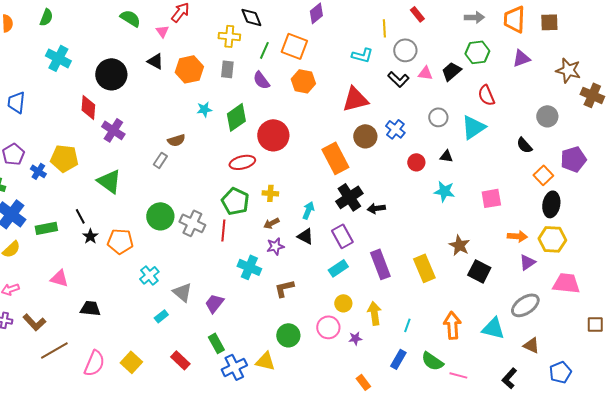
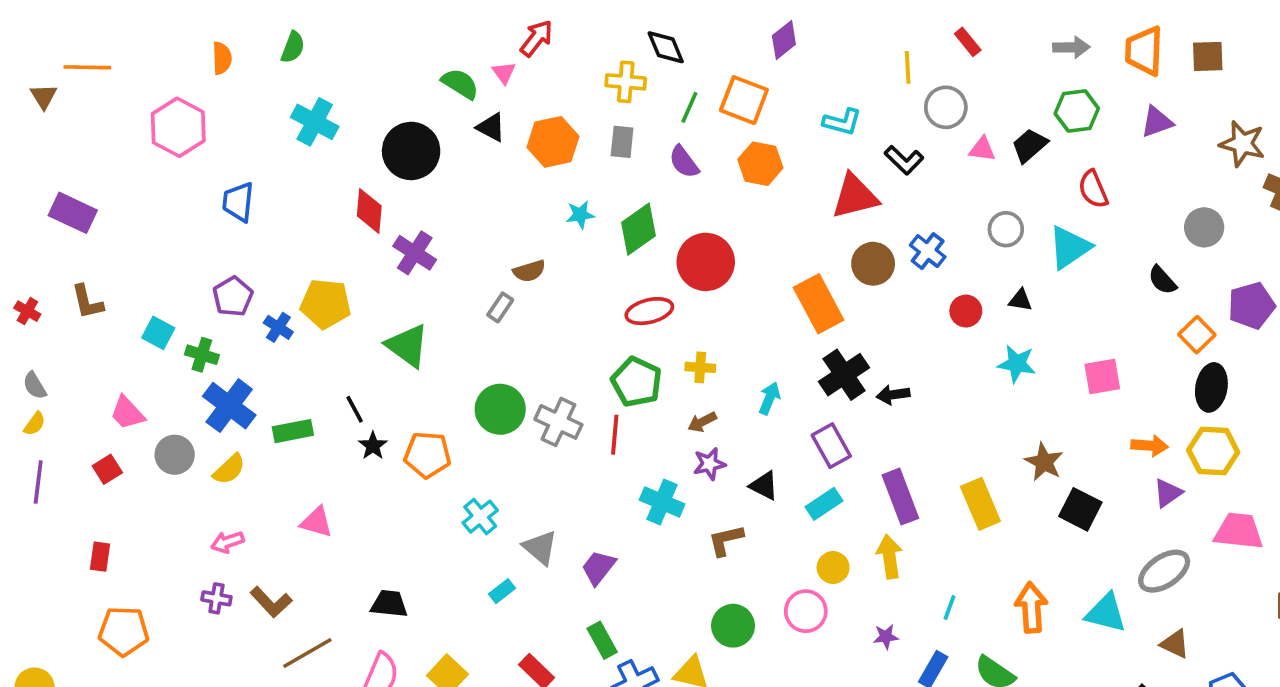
green semicircle: (130, 18) -> (460, 84), moved
cyan L-shape: (362, 55) -> (842, 122), moved
black L-shape: (398, 79) -> (904, 160), moved
black triangle: (305, 236) -> (764, 486), moved
black trapezoid: (90, 308) -> (389, 604), moved
yellow arrow: (374, 313) -> (889, 557), moved
purple star: (355, 338) -> (886, 637), moved

